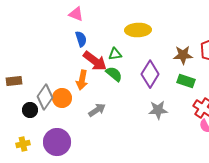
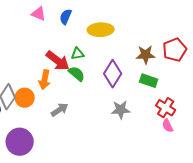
blue semicircle: (81, 39) -> (66, 17), moved, turned -140

